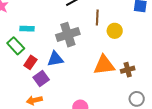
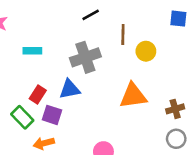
green rectangle: (16, 46) -> (22, 117), moved
brown cross: (128, 70) -> (175, 109), moved
purple square: (41, 78) -> (52, 115), turned -35

